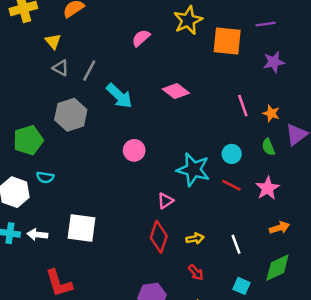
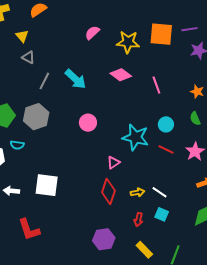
yellow star: (188, 20) -> (128, 42), moved, turned 30
purple line: (266, 24) -> (189, 29), moved
gray line: (89, 71) -> (44, 81), moved
pink line: (243, 106) -> (156, 85), moved
gray hexagon: (71, 115) -> (36, 117), moved
white line: (236, 244) -> (159, 192), moved, turned -35
red arrow: (196, 272) -> (138, 219), turned 56
cyan square: (241, 286) -> (162, 214), moved

